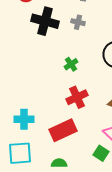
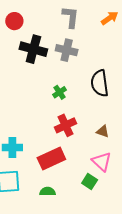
gray cross: (78, 22) -> (67, 50), size x1.5

